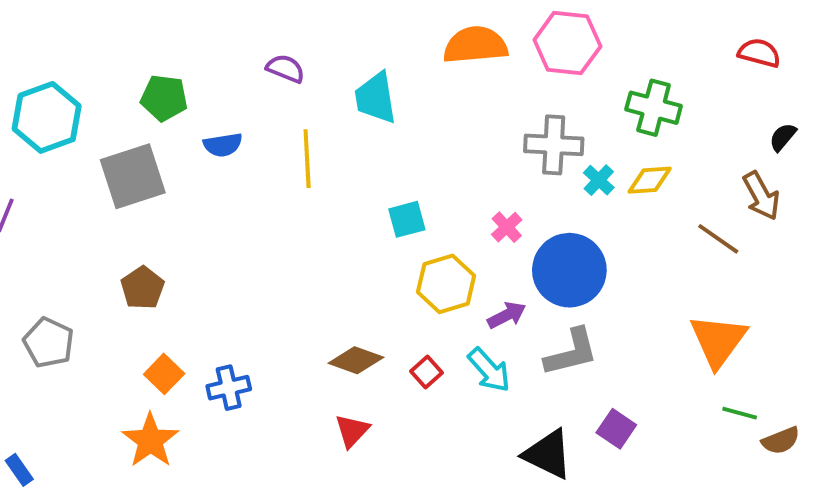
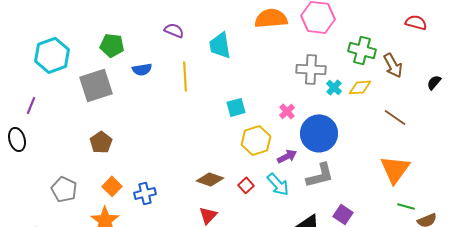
black semicircle: (783, 137) -> (434, 82), moved
brown arrow: (761, 196) -> (393, 65), moved
gray pentagon: (49, 343) -> (64, 189), moved

